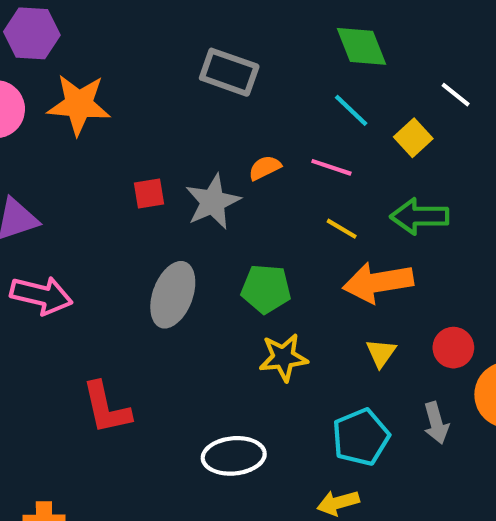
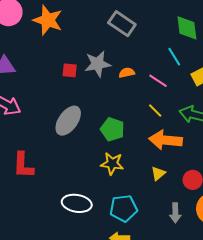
gray star: (213, 202) -> (98, 64), moved
cyan pentagon: (361, 437) -> (123, 208), moved

